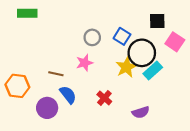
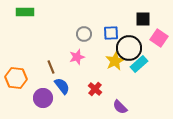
blue square: (122, 36) -> (111, 33), turned -35
brown line: (56, 74) -> (51, 67), turned 56
purple semicircle: (141, 112) -> (120, 107), moved, turned 63

